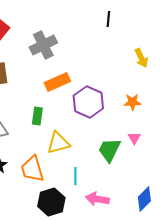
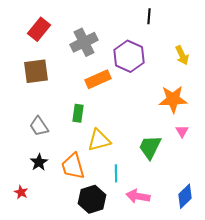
purple hexagon: (88, 102) -> (129, 56), moved
orange star: (132, 102) -> (173, 99), size x1.6
pink triangle: (134, 138) -> (182, 131), moved

